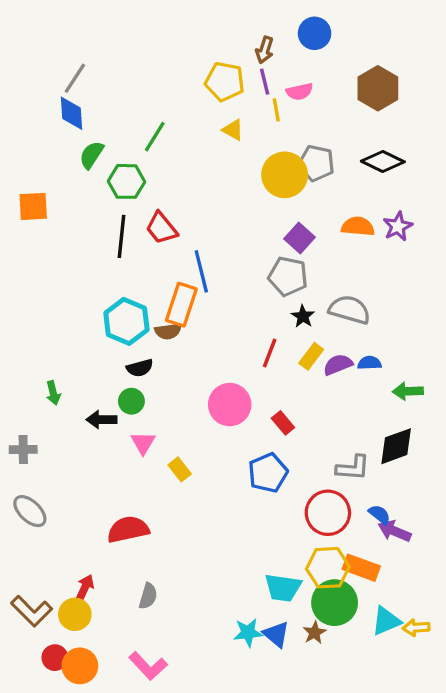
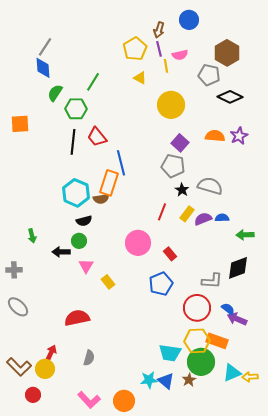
yellow pentagon: (225, 82) -> (135, 49), turned 30
gray pentagon: (316, 163) -> (209, 75), moved
orange circle: (80, 666) -> (124, 401), moved

